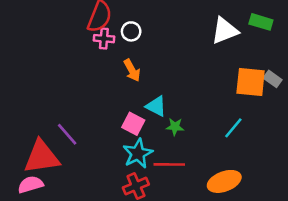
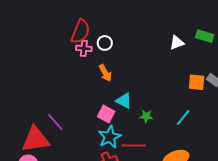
white triangle: (225, 31) -> (177, 43), size x0.7
orange square: (251, 82) -> (197, 82), size x0.7
green star: (175, 127) -> (146, 116), moved

